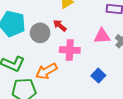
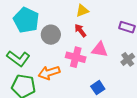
red arrow: (60, 25) -> (80, 31), moved
pink triangle: (102, 36) -> (100, 50), moved

